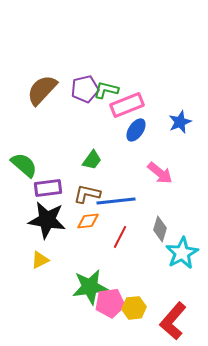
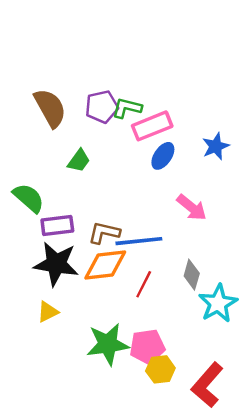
brown semicircle: (42, 90) -> (50, 108), turned 108
green trapezoid: (92, 160) -> (79, 161), moved
orange diamond: (88, 221) -> (105, 265), size x1.6
pink pentagon: (110, 303) -> (147, 347), moved

